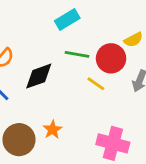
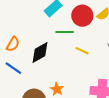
red circle: (111, 58) -> (82, 16), moved

